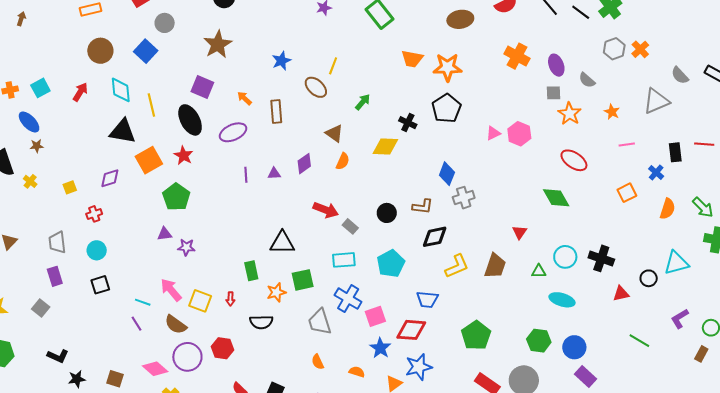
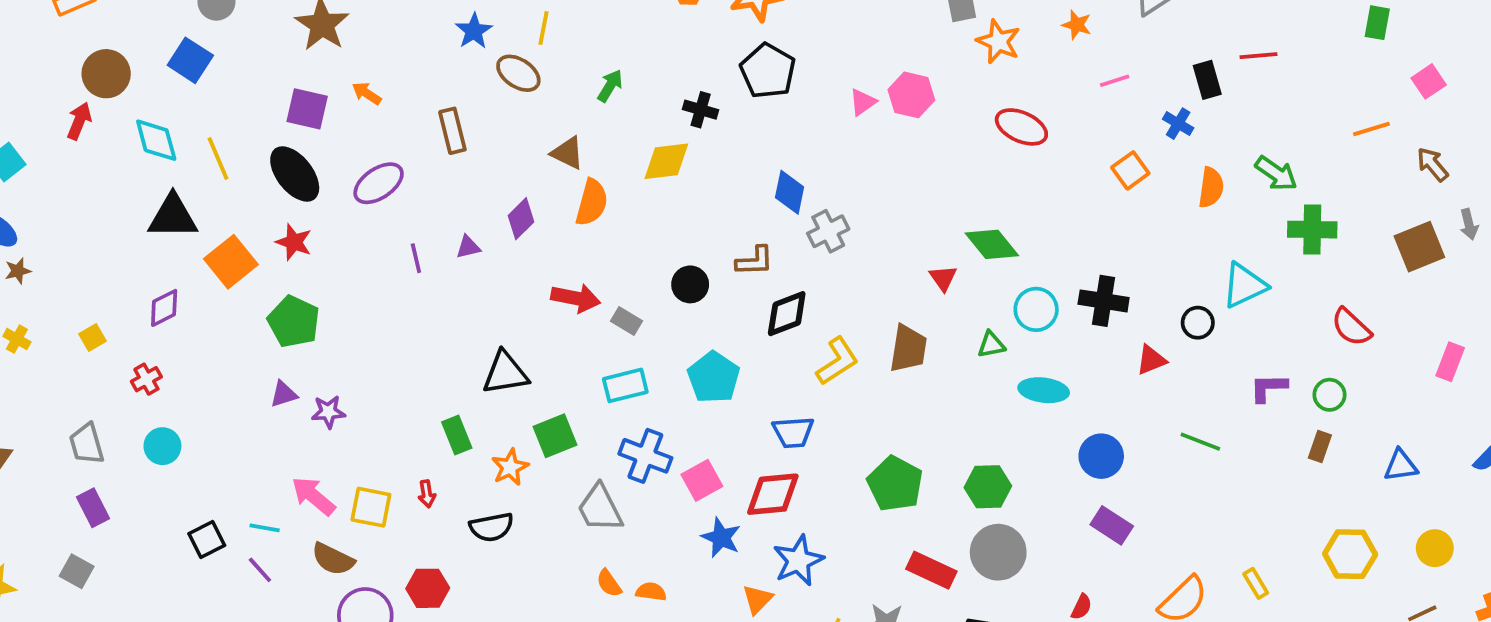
blue star: (281, 61) -> (474, 31), moved
red arrow: (80, 92) -> (79, 121), moved
orange arrow: (244, 98) -> (367, 93), moved
orange semicircle: (343, 161) -> (592, 202), size x1.4
green diamond: (556, 198) -> (992, 244), moved
black square: (100, 285) -> (207, 539), moved
purple L-shape: (680, 319) -> (1268, 388), turned 40
green hexagon: (539, 341) -> (988, 487), moved
blue circle: (574, 347) -> (1101, 456), moved
orange semicircle: (357, 372) -> (651, 592), moved

